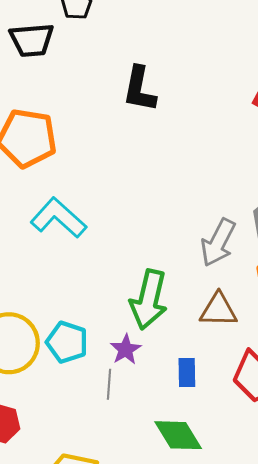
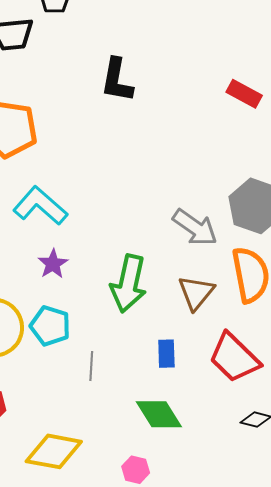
gray arrow: (218, 243) -> (195, 227), turned -81
brown triangle: (218, 310) -> (196, 293), turned -51
purple star: (126, 349) -> (53, 264), moved

